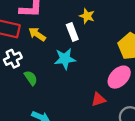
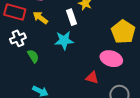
pink ellipse: (119, 77) -> (111, 59), turned 60
red triangle: (98, 99) -> (92, 78), turned 32

